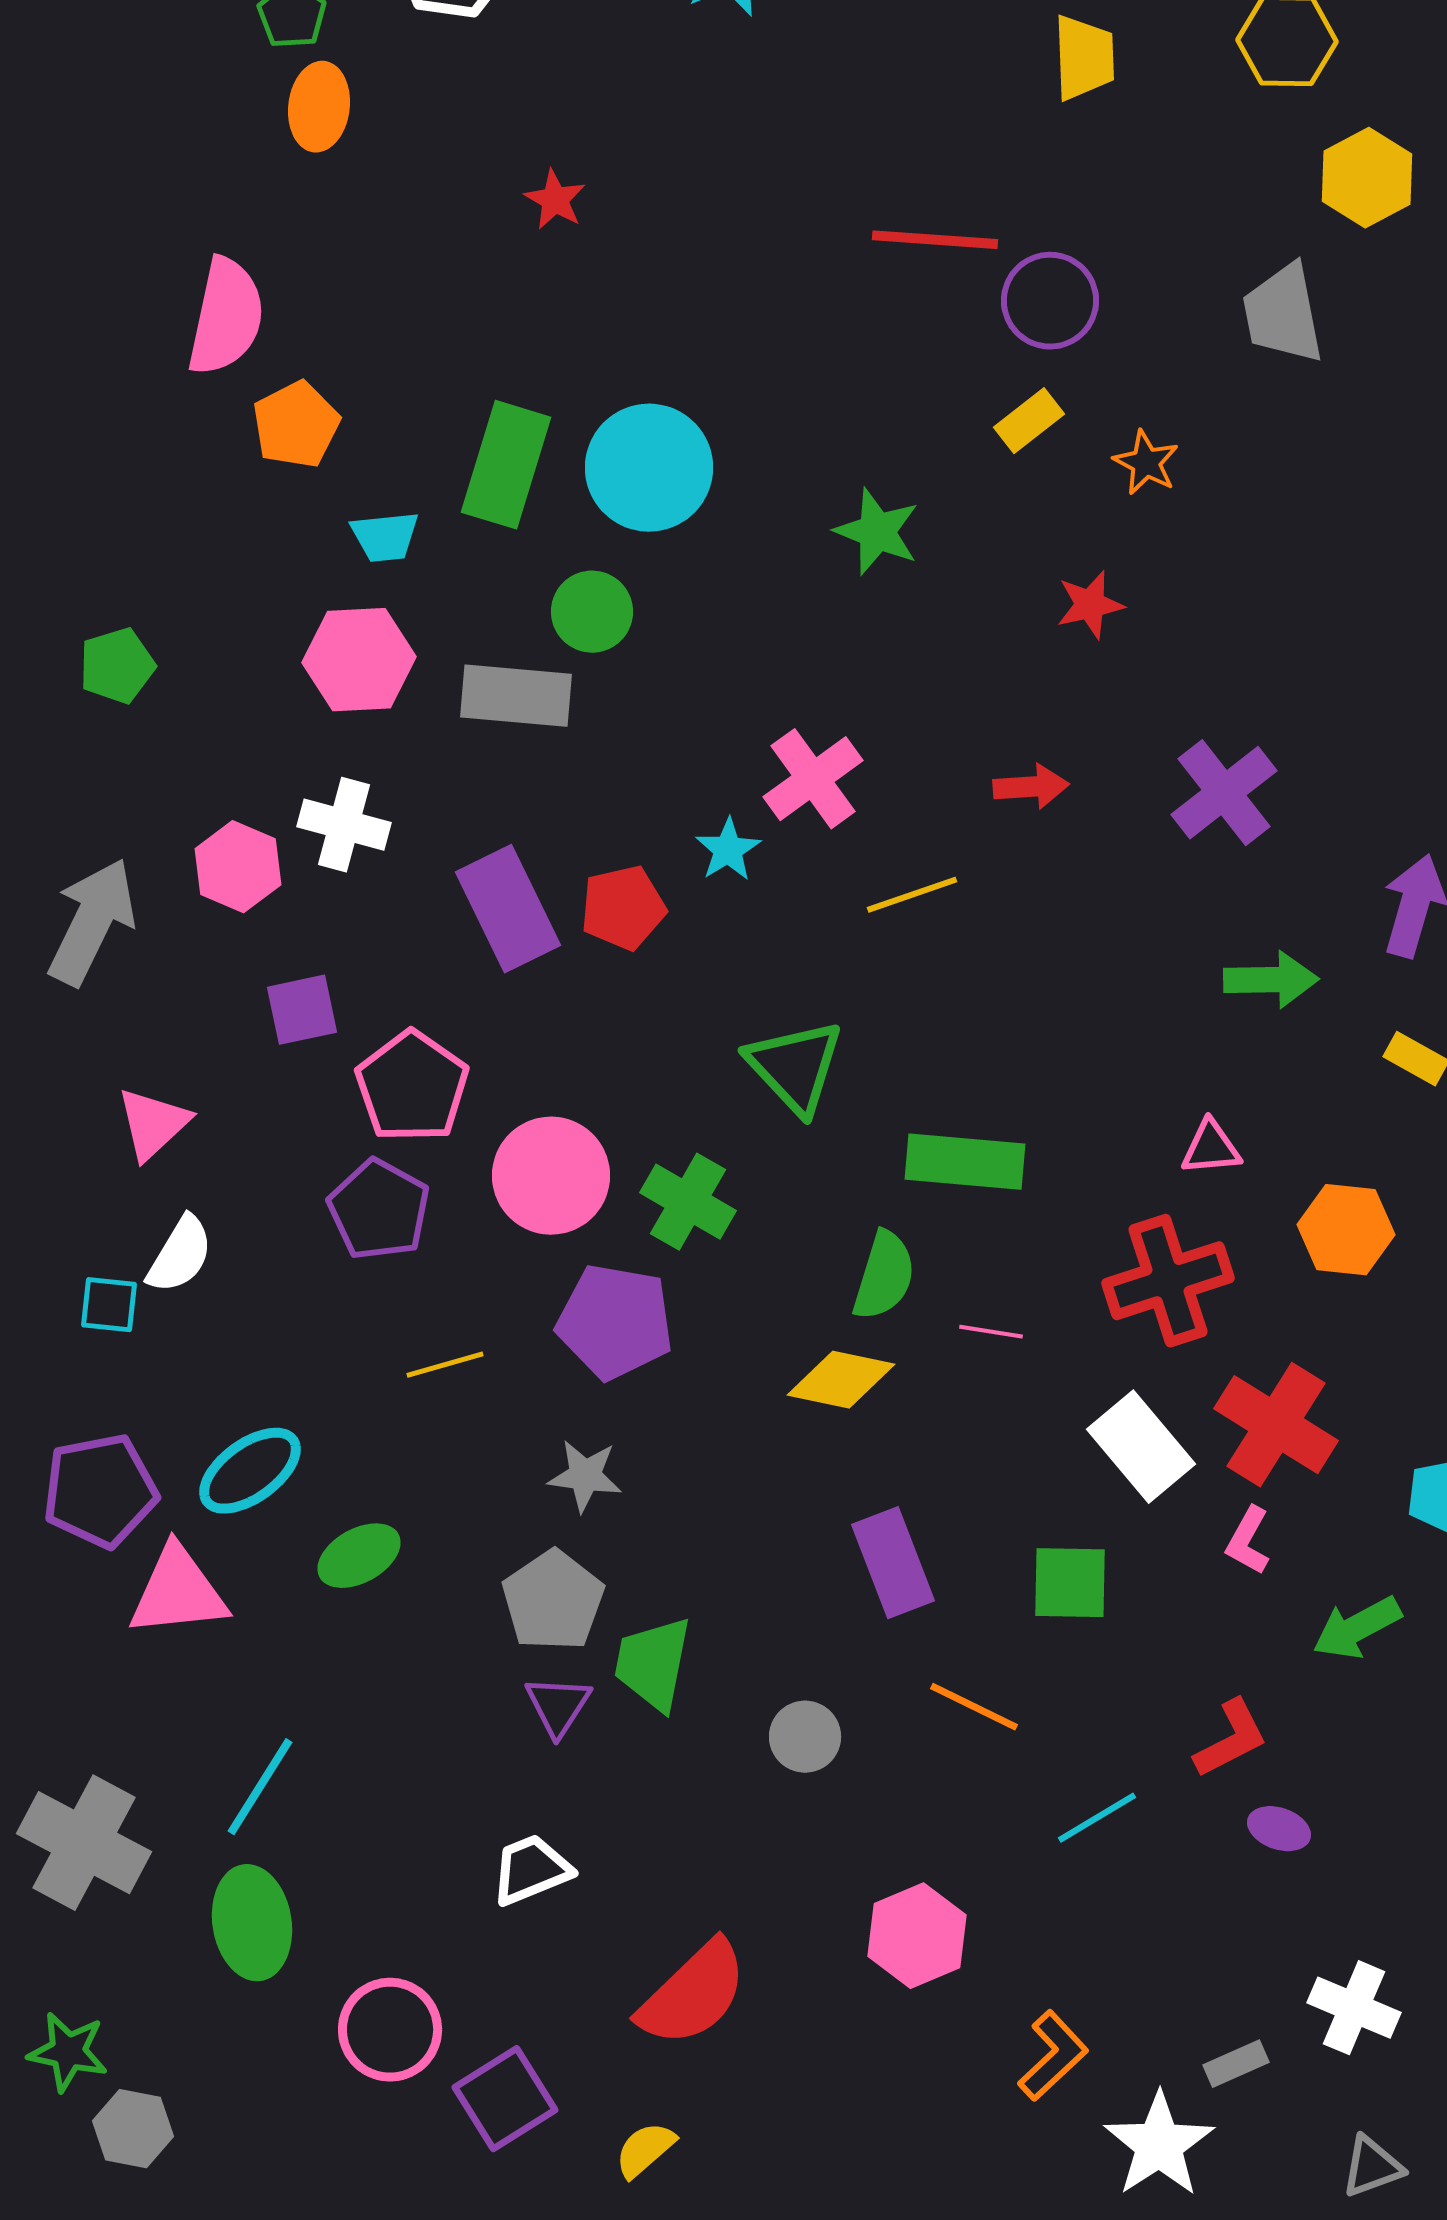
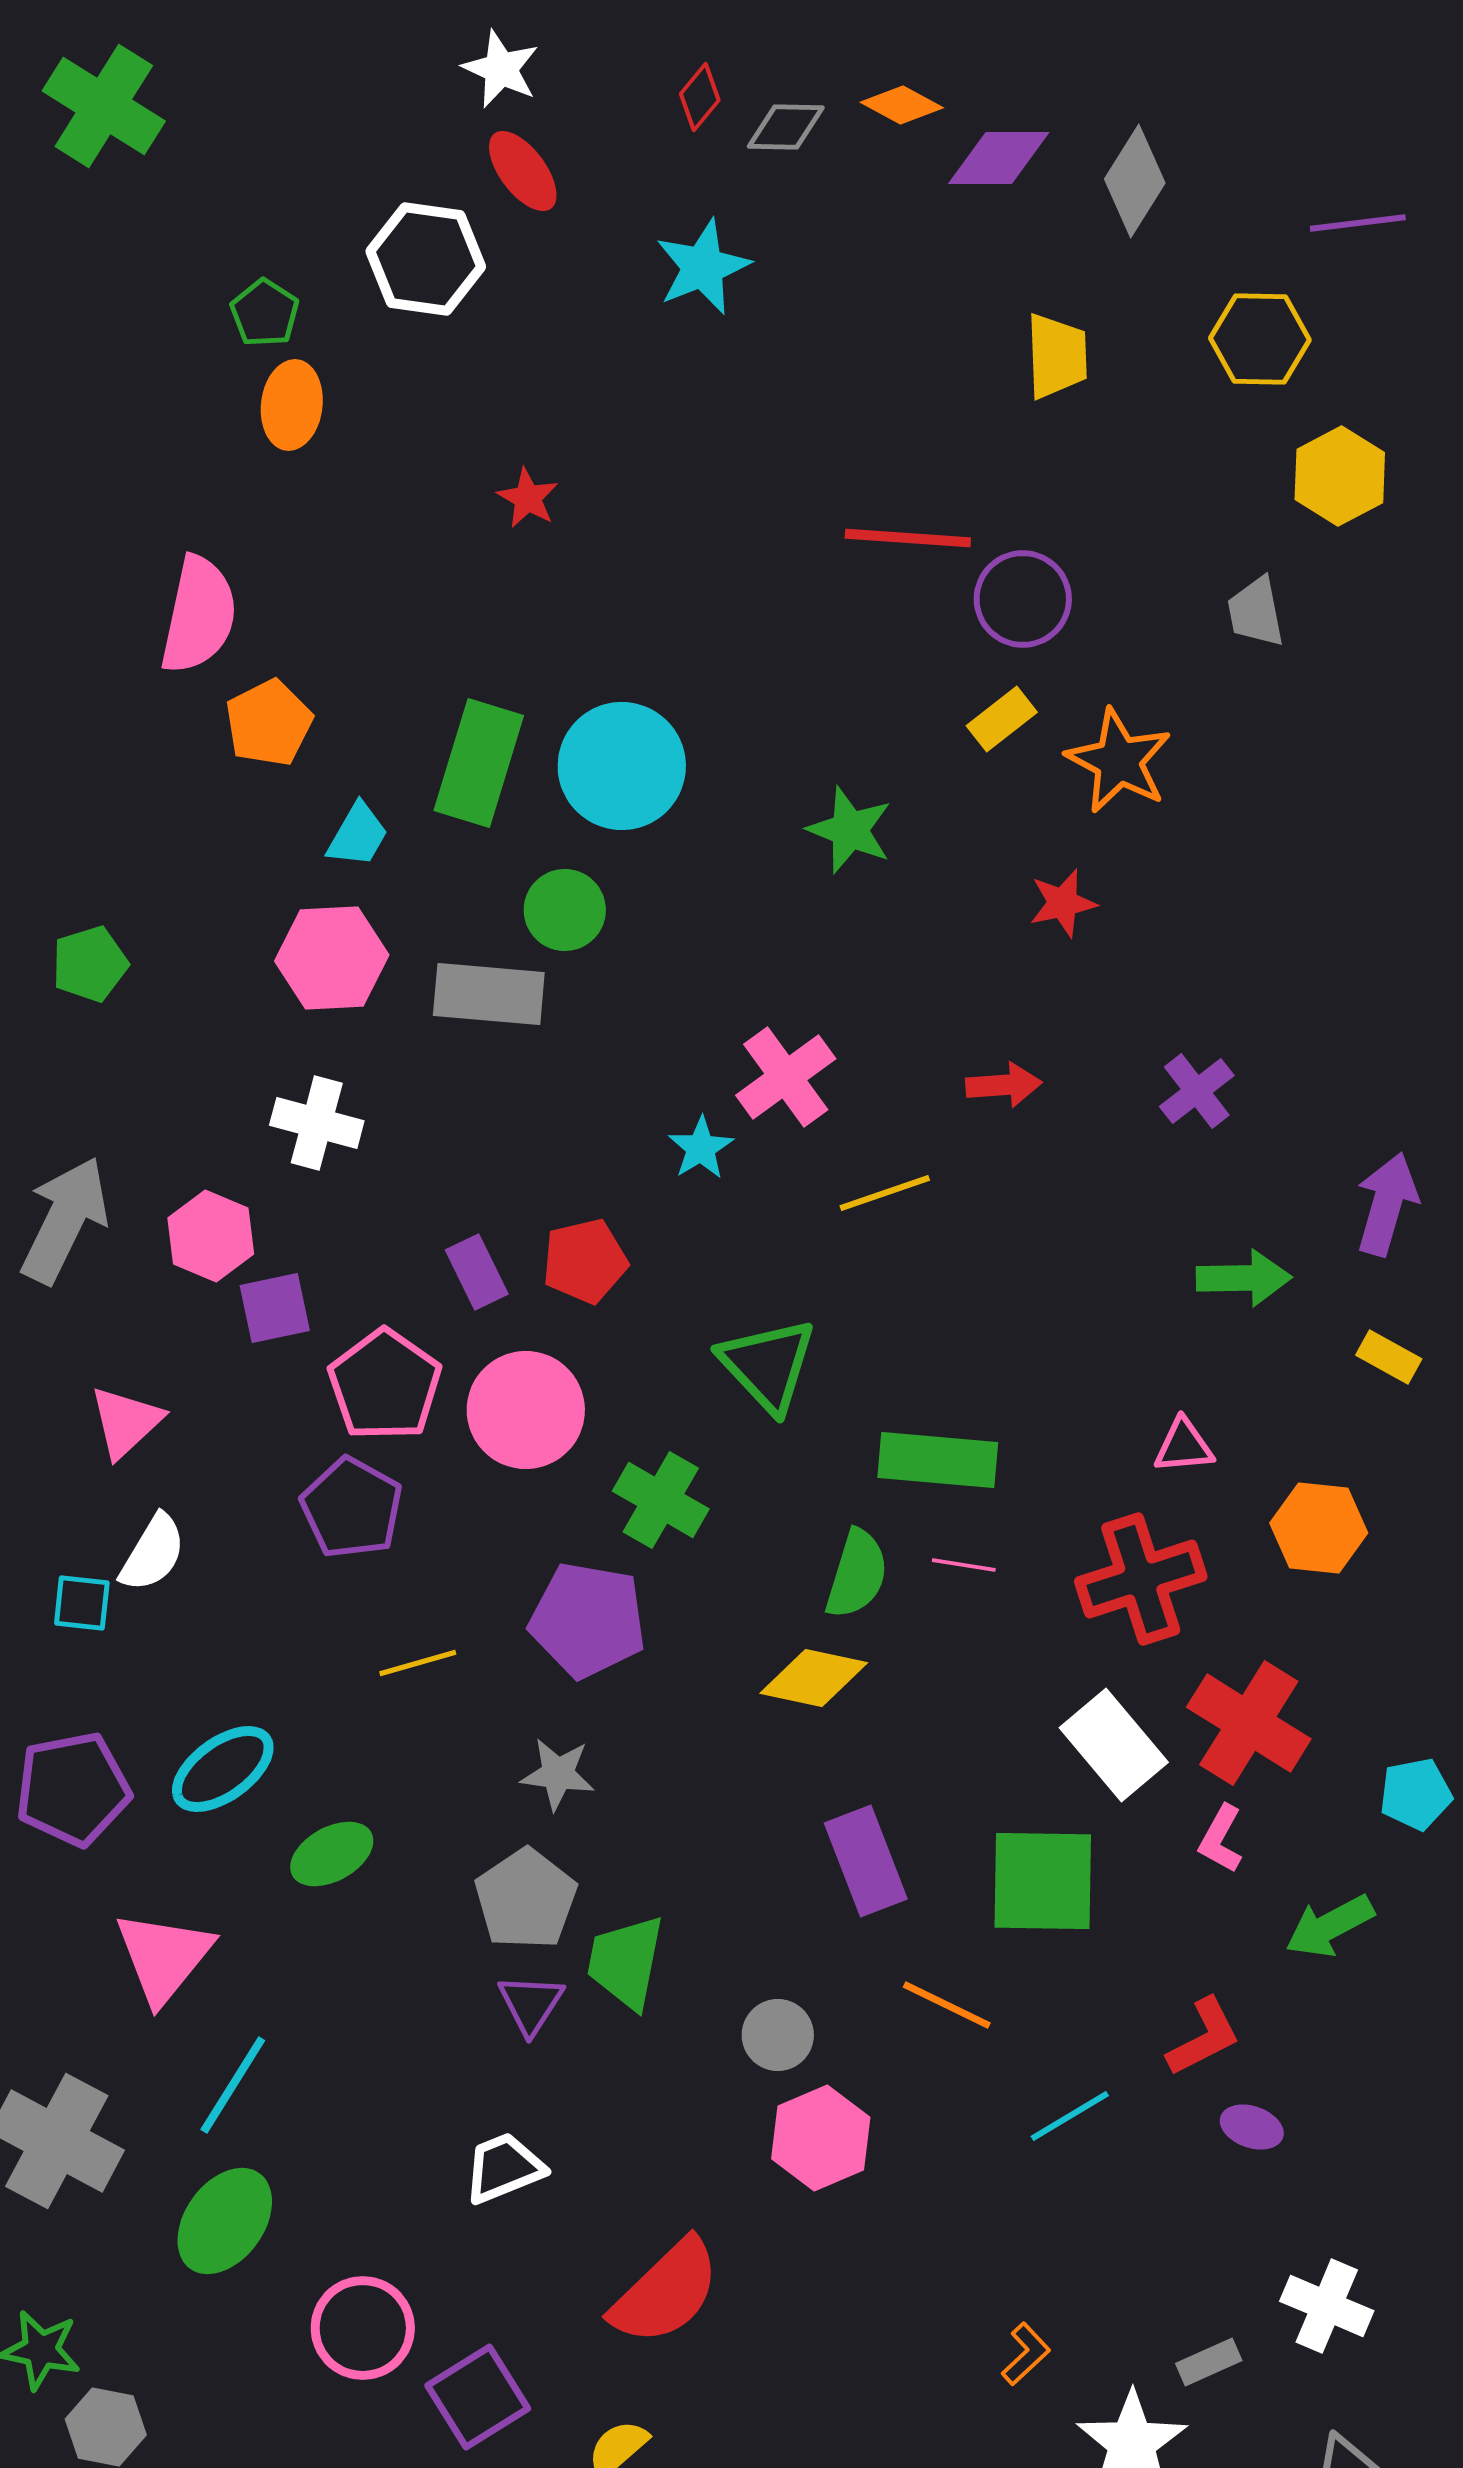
gray trapezoid: (1283, 314) -> (1256, 612), size x0.7
orange star: (1146, 463) -> (1119, 761), size x1.6
cyan trapezoid: (385, 537) -> (358, 835), turned -54
purple cross: (1224, 793) -> (1197, 1091), size x0.7
pink hexagon: (238, 867) -> (211, 1236), moved
red pentagon: (623, 908) -> (585, 1261), moved
purple rectangle: (508, 909) -> (477, 1272), moved, size x0.6
pink circle: (551, 1176) -> (526, 1410), moved
pink line: (991, 1332) -> (964, 1565), moved
green square: (1070, 1583) -> (1043, 1881), size x1.4
pink triangle: (178, 1592) -> (164, 1957), moved, turned -45
green ellipse: (252, 1923) -> (225, 2221), turned 45
pink hexagon: (917, 1936) -> (821, 2138), moved
orange L-shape: (1053, 2056) -> (1026, 2354), size x0.7

